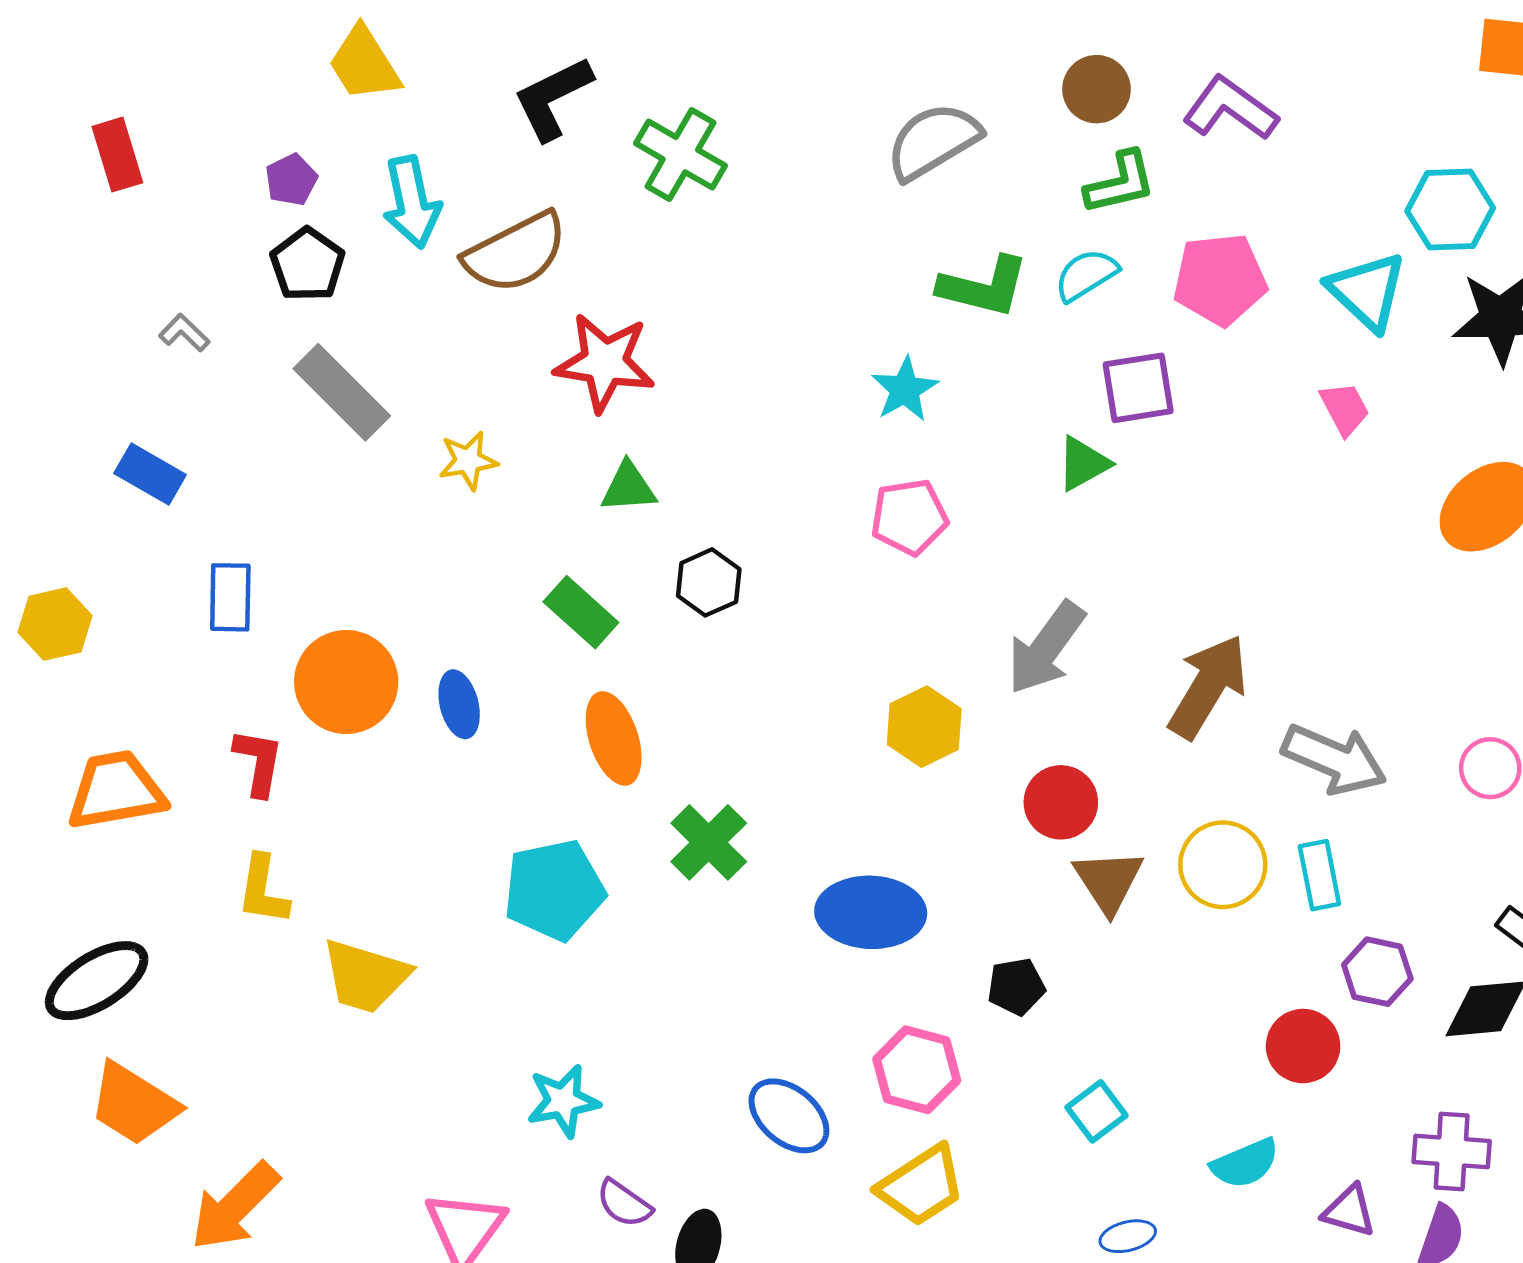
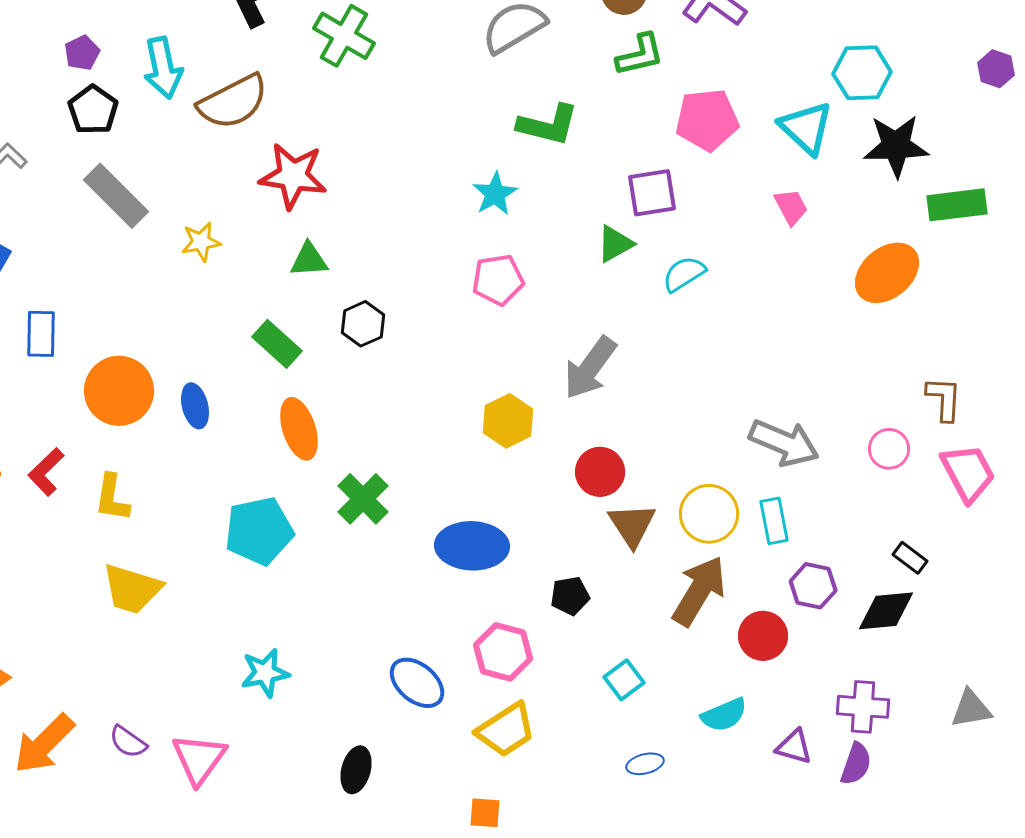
cyan semicircle: (1086, 275) -> (684, 274), moved
brown arrow: (1208, 686) -> (699, 591), moved
red L-shape: (259, 762) -> (46, 472), moved, turned -144
yellow L-shape: (263, 890) -> (112, 498), moved
purple semicircle: (624, 1204) -> (128, 742), moved

